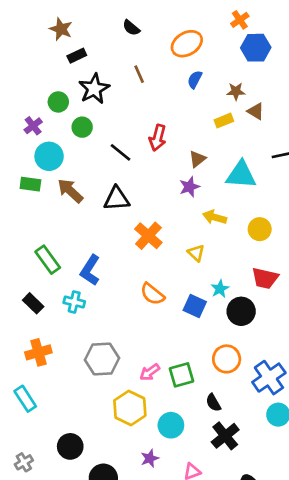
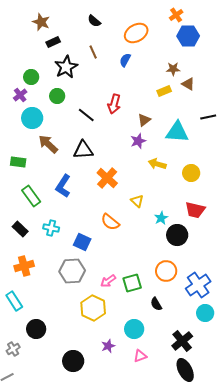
brown line: (139, 74) -> (93, 52), moved
blue semicircle: (195, 79) -> (125, 60), moved
green circle: (58, 102) -> (31, 77), moved
green rectangle: (30, 184) -> (18, 162), moved
yellow triangle: (196, 253) -> (137, 201), moved
blue L-shape: (90, 270) -> (63, 186), moved
blue square: (195, 306) -> (82, 242), moved
cyan circle: (171, 425) -> (134, 329), moved
black cross: (225, 436) -> (182, 341), moved
black circle: (70, 446) -> (36, 329), moved

